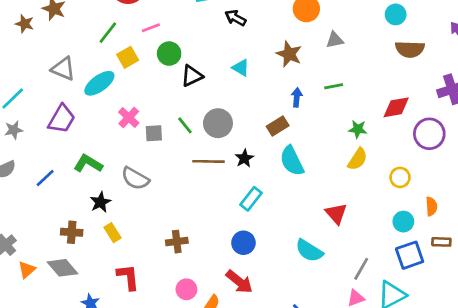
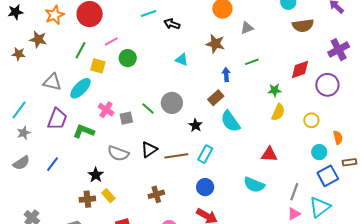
yellow square: (128, 57) -> (98, 66), turned -35
black triangle: (192, 76) -> (149, 150), moved
brown line: (208, 161) -> (176, 156), moved
green L-shape: (88, 164) -> (84, 131), moved
red triangle: (336, 213) -> (269, 154), turned -36
brown cross: (72, 232) -> (87, 199), moved

